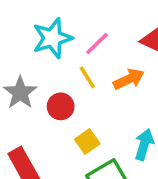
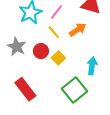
yellow square: (87, 142) -> (58, 58), moved

